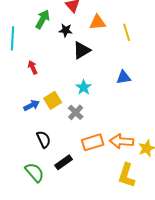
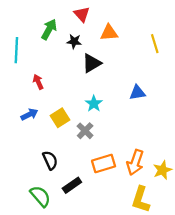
yellow line: (127, 32) -> (155, 44), moved
blue arrow: (32, 105) -> (29, 114), moved
orange arrow: (122, 141) -> (135, 162), turned -75

